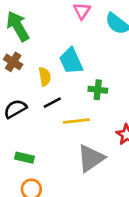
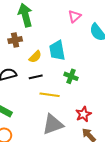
brown cross: (13, 62) -> (15, 40), turned 32
yellow semicircle: (45, 77) -> (35, 57), turned 40

